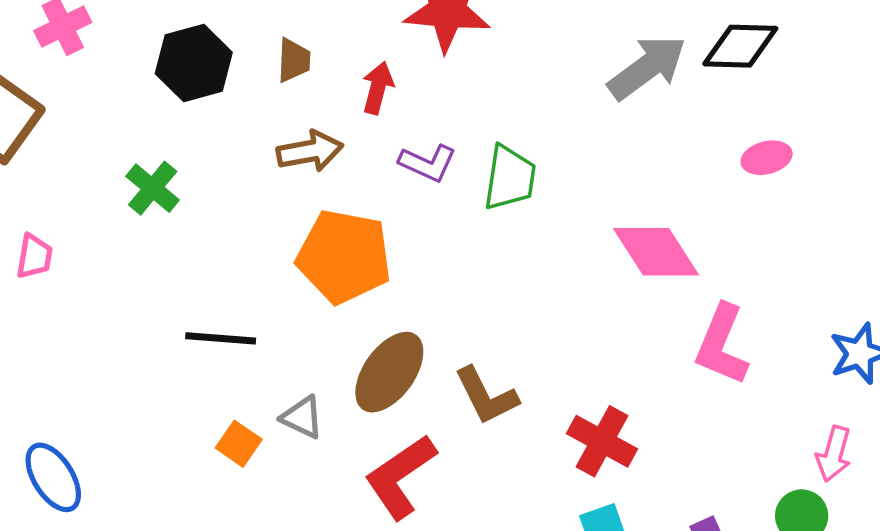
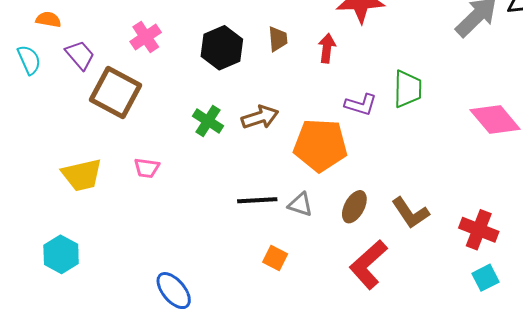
brown arrow: (310, 151) -> (260, 117), moved
purple L-shape: (428, 163) -> (361, 105), moved
pink trapezoid: (34, 256) -> (147, 168), turned 96
brown ellipse: (389, 372) -> (354, 207), size x0.7
gray triangle: (302, 417) -> (300, 205), moved

